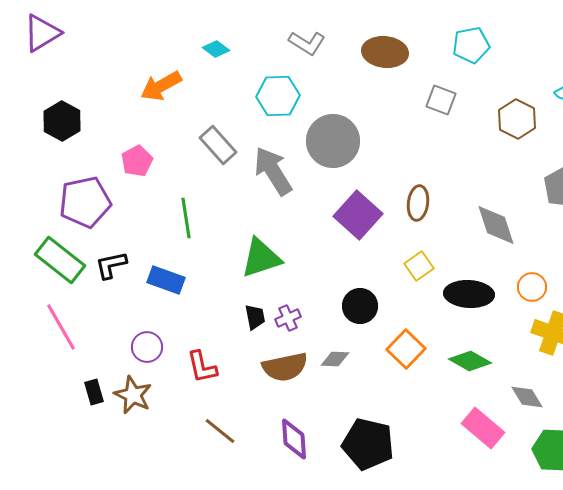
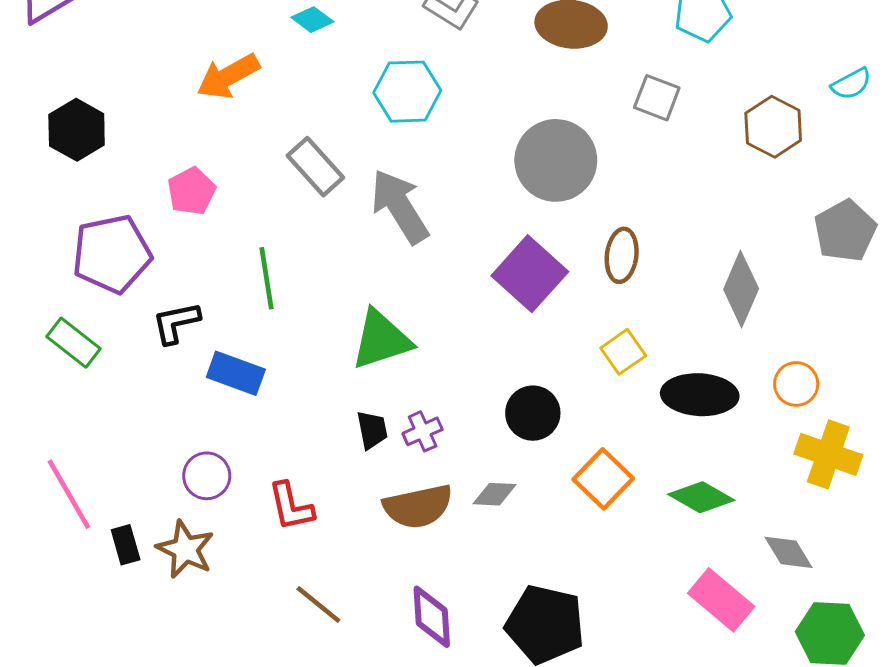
gray circle: (333, 141) -> (556, 160), moved
gray diamond: (496, 225) -> (741, 289), turned 42
green rectangle: (60, 260) -> (74, 343), size x0.7
black L-shape: (111, 265) -> (176, 323), moved
pink line: (61, 327) -> (69, 494), moved

